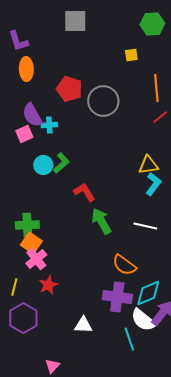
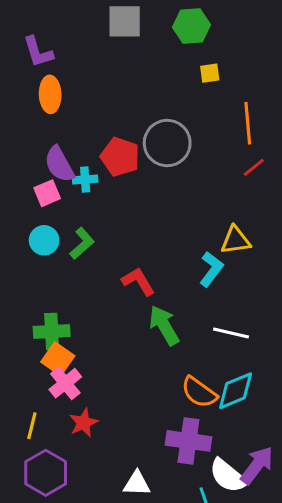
green hexagon: (152, 24) -> (191, 26), moved
red pentagon: (69, 89) -> (120, 157), moved
green L-shape: (61, 163) -> (82, 243), moved
cyan circle: (43, 165) -> (44, 240), moved
cyan L-shape: (153, 184) -> (211, 269), moved
cyan diamond: (148, 293) -> (236, 391), moved

